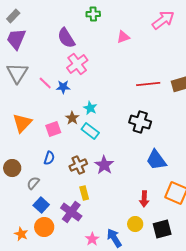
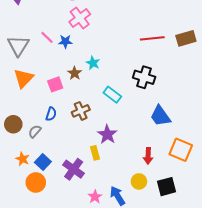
gray triangle: (17, 73) -> (18, 46), moved
cyan rectangle: (90, 131) -> (112, 95), moved
brown cross: (78, 165) -> (81, 111), moved
purple star: (104, 165) -> (107, 134), moved
gray semicircle: (33, 183) -> (35, 131), moved
yellow rectangle: (84, 193) -> (95, 153), moved
orange circle: (44, 227) -> (36, 182), moved
orange star: (21, 234) -> (22, 159), moved

